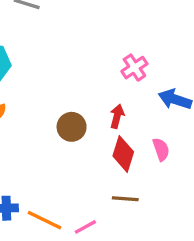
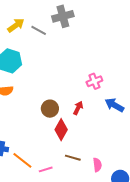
pink semicircle: (161, 149) -> (97, 165), moved
red diamond: (123, 154) -> (61, 130), moved

